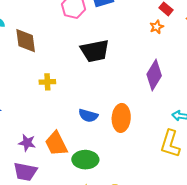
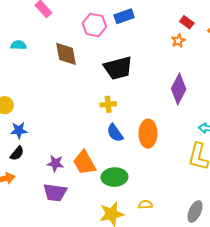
brown diamond: (26, 41) -> (66, 54), moved
yellow cross: (47, 82) -> (108, 104), moved
blue semicircle: (88, 116) -> (115, 133), turned 42

